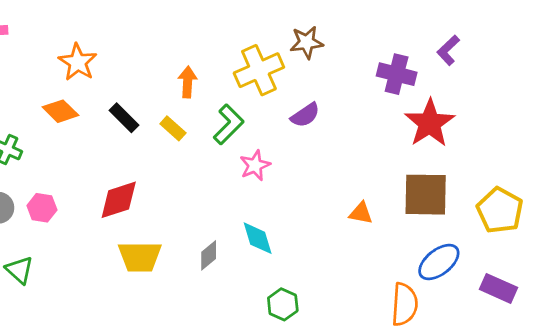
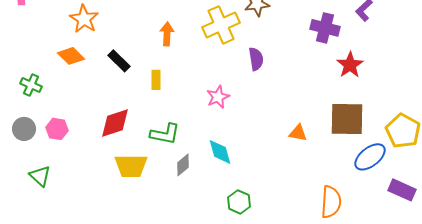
purple semicircle: (305, 115) -> (256, 59), turned -65
red star: (430, 123) -> (350, 65), size x0.7
green L-shape: (229, 124) -> (165, 134), moved, turned 56
yellow rectangle: (173, 128) -> (156, 80), moved, turned 48
blue ellipse: (439, 262) -> (370, 157), moved

